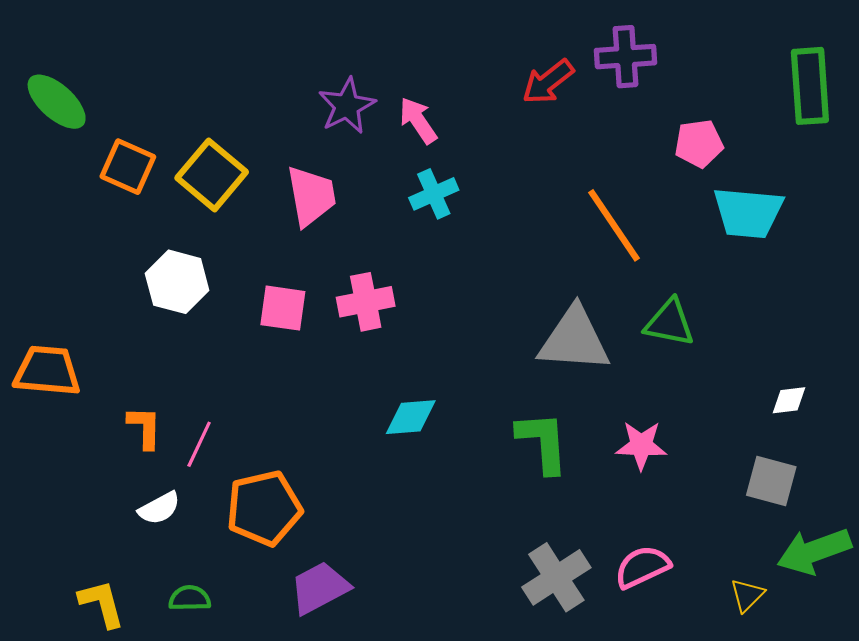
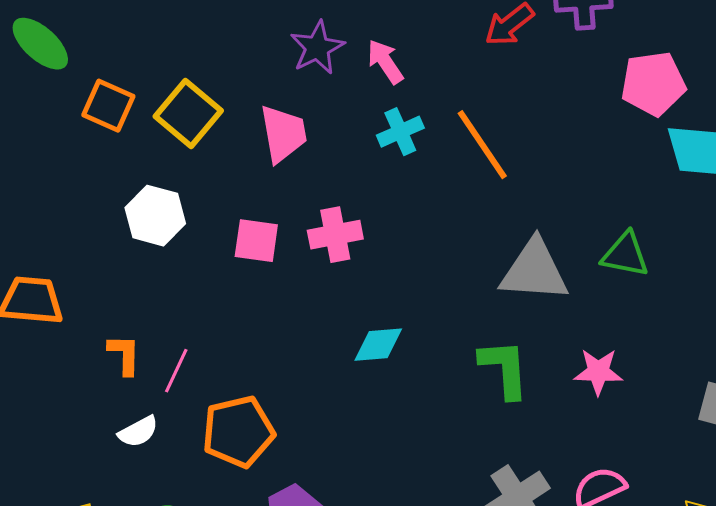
pink pentagon: (699, 144) -> (653, 84), size x1.4
orange line: (614, 225) -> (482, 145), moved

